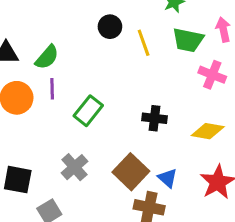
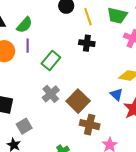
black cross: (155, 118) -> (87, 43), moved
gray cross: (74, 167) -> (51, 94), moved
blue triangle: (167, 178) -> (117, 94), moved

